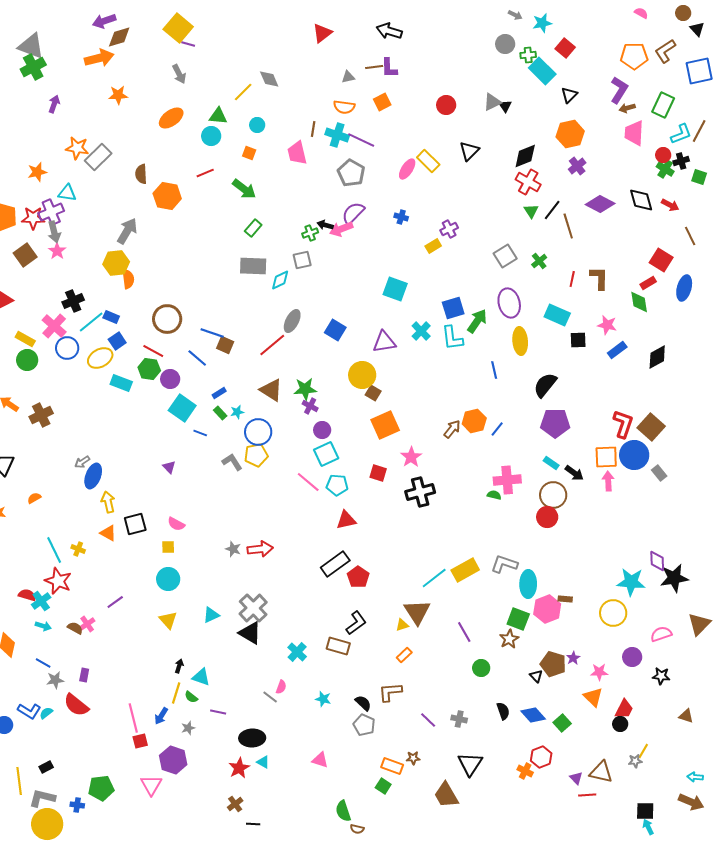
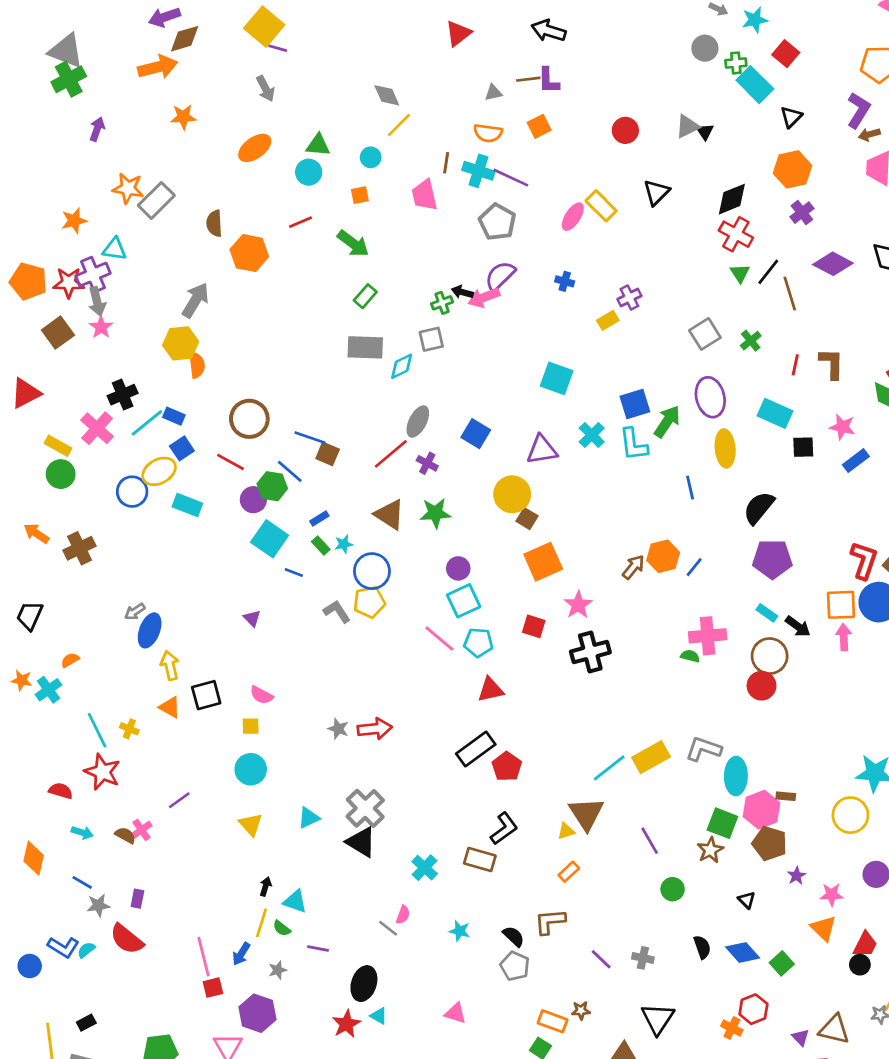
yellow line: (243, 92) -> (399, 125), moved
orange square: (249, 153) -> (360, 195), turned -32
blue circle: (67, 348) -> (132, 492), moved
green hexagon: (149, 369) -> (272, 486), moved
purple cross: (310, 406) -> (427, 463), moved
cyan cross: (41, 601) -> (49, 690), moved
brown pentagon: (553, 664) -> (770, 843), moved
black ellipse: (252, 738) -> (364, 984), turned -70

